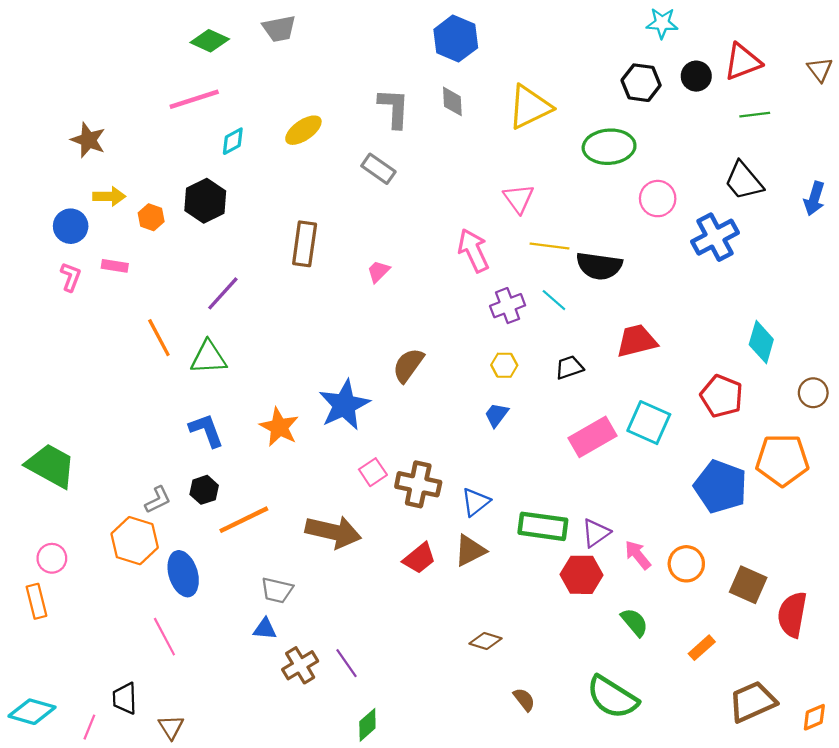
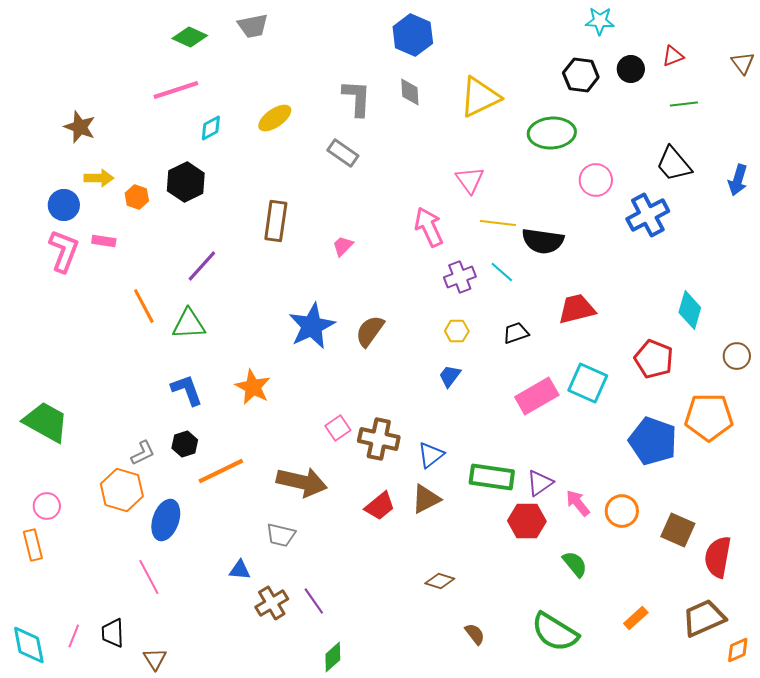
red triangle: (743, 62) -> (673, 56), size x0.6
pink L-shape: (71, 277) -> (64, 251), size x1.6
blue star: (344, 405) -> (312, 326), moved
blue ellipse: (183, 574) -> (166, 520), turned 36
gray trapezoid: (277, 590) -> (281, 535), moved
orange rectangle: (702, 648) -> (636, 618), moved
brown trapezoid: (753, 702) -> (704, 618), moved
cyan diamond: (32, 712) -> (29, 645), turned 63
pink line: (89, 727) -> (74, 636), moved

